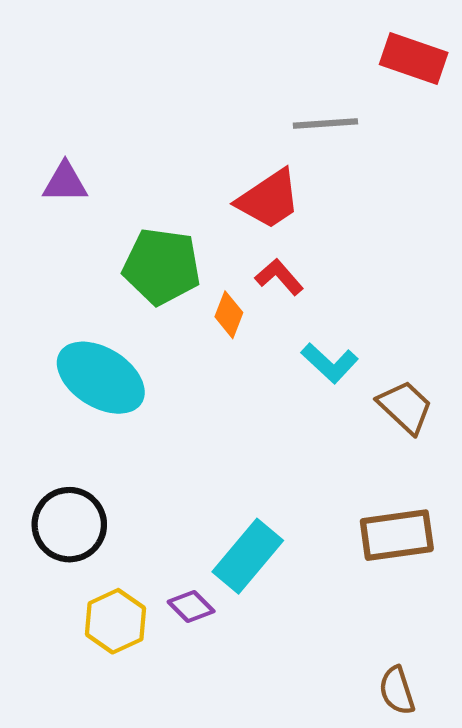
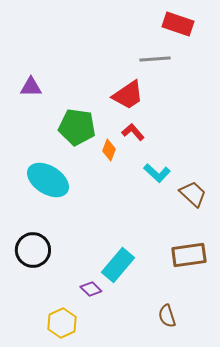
red rectangle: (414, 58) -> (178, 24), moved
yellow hexagon: (115, 621) -> (62, 323), moved
brown semicircle: (397, 691) -> (167, 316), moved

